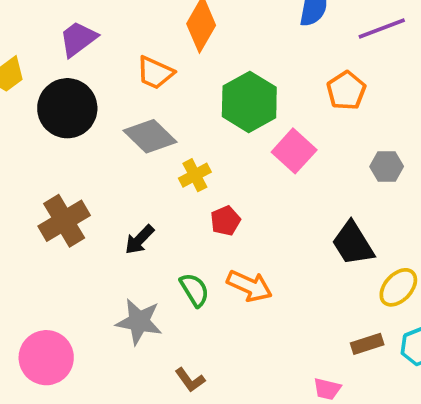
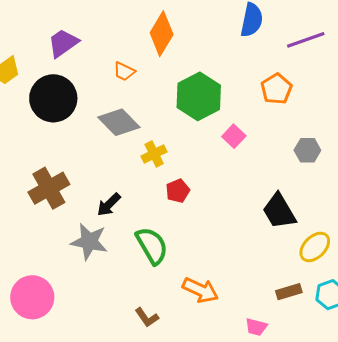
orange trapezoid: (155, 73) -> (124, 71), size x0.7
pink square: (294, 151) -> (234, 136), size x0.7
orange arrow: (249, 286) -> (200, 290), moved
green semicircle: (194, 290) -> (152, 246), size x1.4
gray star: (139, 322) -> (89, 242), moved

